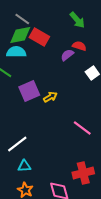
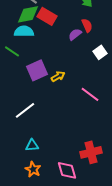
red semicircle: (79, 46) -> (87, 25), turned 48
pink line: (82, 128) -> (90, 94), moved
white line: (17, 144) -> (25, 110), moved

